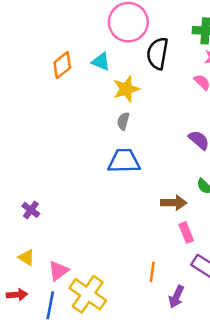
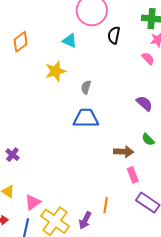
black semicircle: (157, 53) -> (114, 35), size x0.7
orange diamond: (62, 65) -> (21, 42), moved
yellow star: (126, 89) -> (56, 71), moved
purple arrow: (176, 297) -> (85, 220), moved

